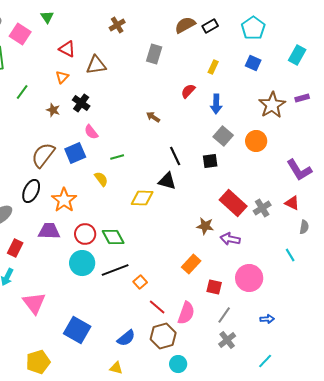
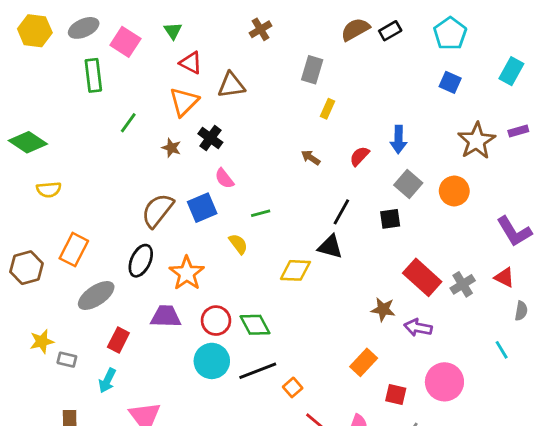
green triangle: (47, 17) -> (173, 31), moved
yellow rectangle: (213, 67) -> (327, 109), moved
orange triangle: (62, 77) -> (184, 102), size x1.6
red semicircle: (188, 91) -> (359, 156), moved
black line: (175, 156) -> (341, 212), turned 54

